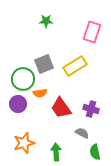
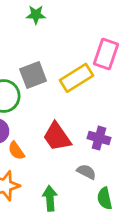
pink rectangle: (92, 32) -> (106, 54), moved
orange semicircle: (40, 93) -> (16, 151), moved, turned 64

